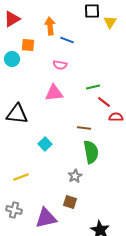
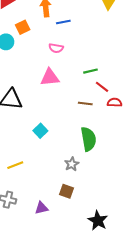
blue line: (67, 40) -> (63, 22), turned -32
orange square: (28, 45) -> (23, 27), turned -32
brown line: (84, 128) -> (85, 103), moved
purple triangle: (46, 218) -> (41, 208), size x0.6

